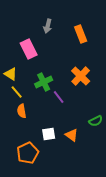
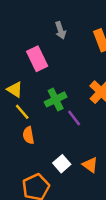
gray arrow: (48, 26) -> (61, 30), turned -32
white square: (49, 134) -> (62, 164), turned -32

